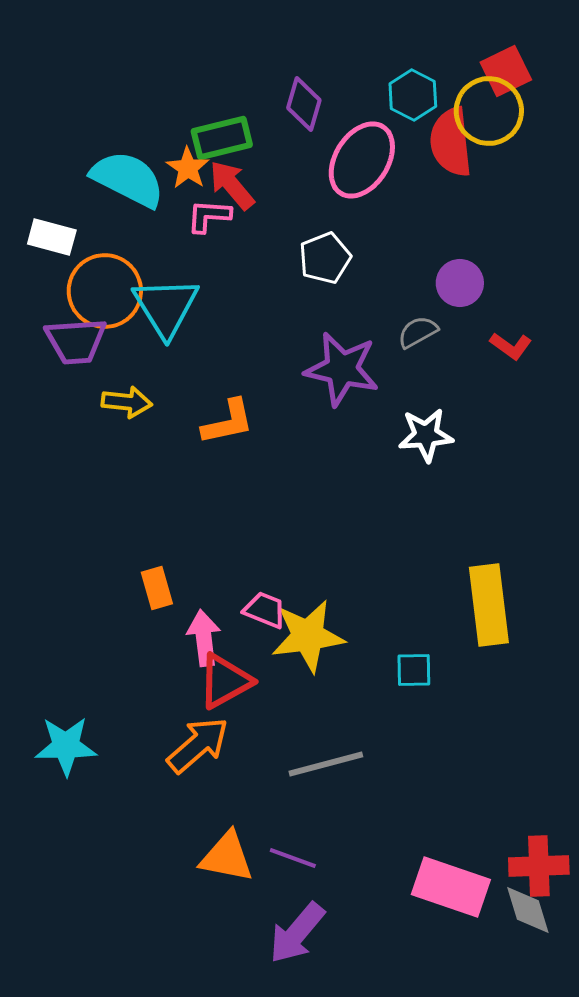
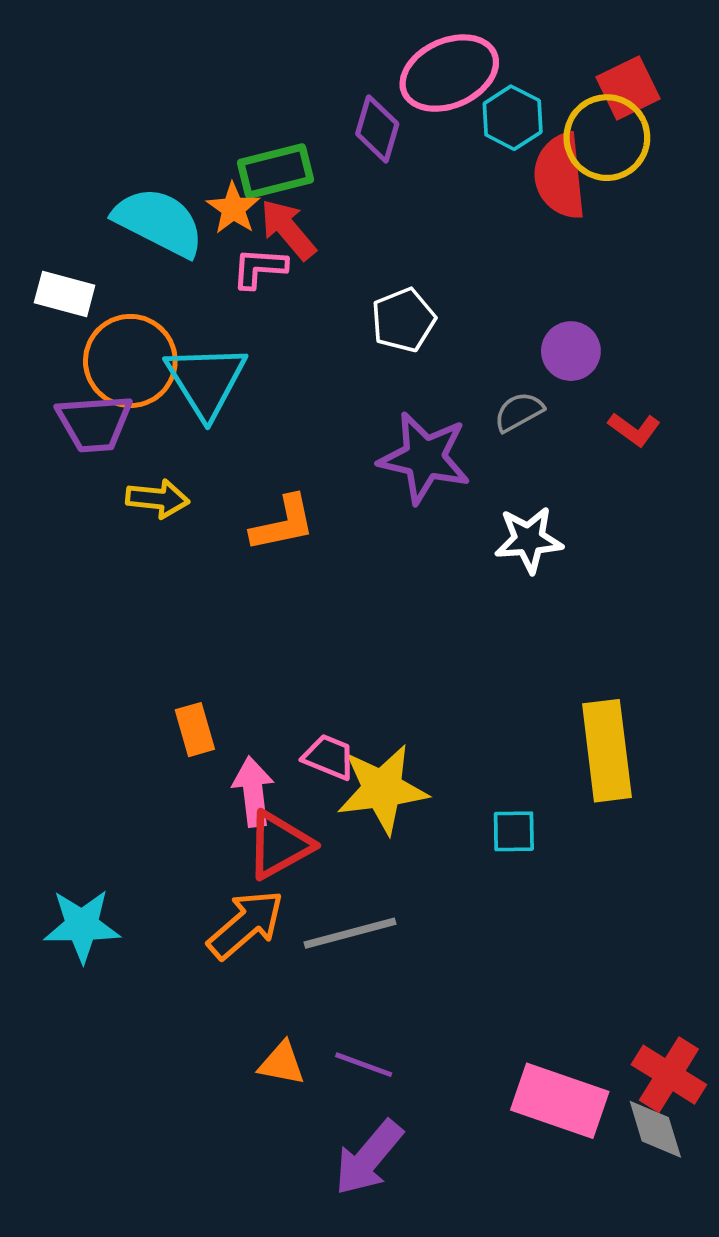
pink ellipse: (362, 160) -> (449, 73), moved, turned 34
gray line: (326, 764) -> (350, 933), moved
orange triangle: (227, 857) -> (282, 1063), size x0.7
red cross: (539, 866) -> (669, 1075), turned 34

